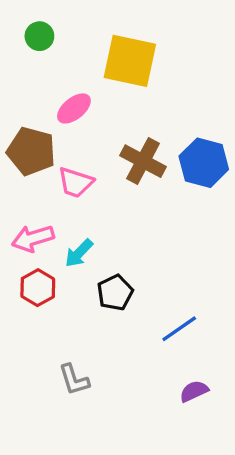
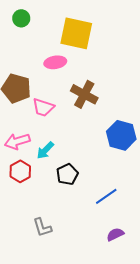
pink ellipse: (74, 108) -> (55, 62), moved, turned 30
blue hexagon: (204, 163) -> (121, 135), moved

